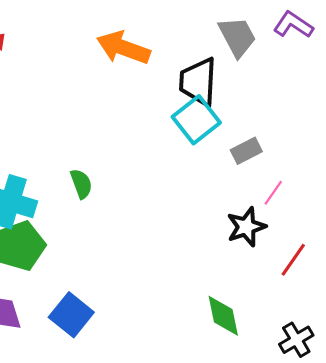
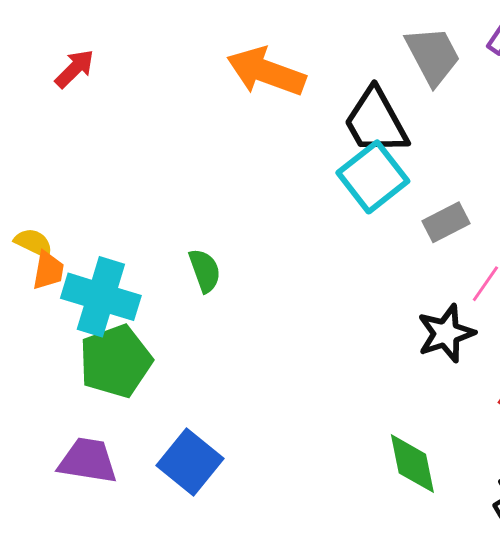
black trapezoid: (198, 82) -> (376, 121), turned -32

